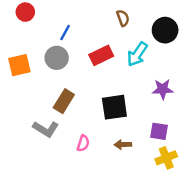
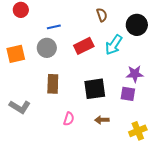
blue line: (65, 33) -> (54, 27), turned 48
brown rectangle: (64, 101) -> (53, 84), turned -30
gray L-shape: (46, 129) -> (20, 107), moved
purple square: (159, 131) -> (128, 94), moved

